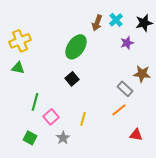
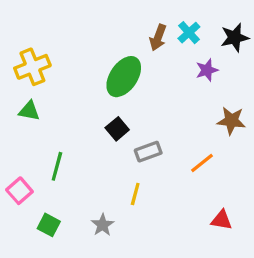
gray rectangle: (125, 89) -> (148, 152), moved, turned -63
orange line: (119, 110) -> (202, 163), moved
pink square: (51, 117) -> (19, 191), moved

